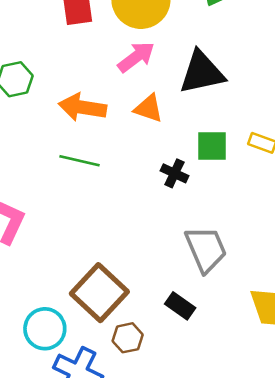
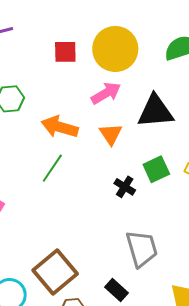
orange triangle: (149, 108) -> (111, 134), turned 30
green square: (212, 146) -> (156, 169), turned -32
green line: (80, 161) -> (52, 168), turned -76

